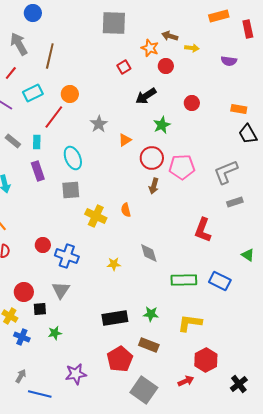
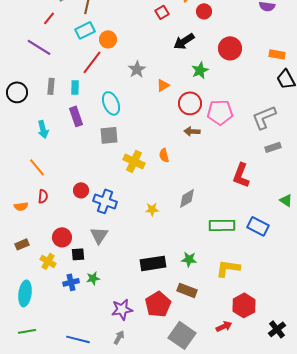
cyan rectangle: (33, 93) -> (85, 30), moved
red circle: (192, 103) -> (230, 48), size x1.5
gray rectangle: (13, 141) -> (51, 86), turned 56
brown arrow: (154, 186) -> (192, 131), turned 77
gray diamond: (149, 253) -> (187, 198), turned 75
blue cross: (22, 337) -> (71, 282), moved, turned -35
purple star: (76, 374) -> (122, 309), moved
gray arrow: (21, 376) -> (119, 337), moved

